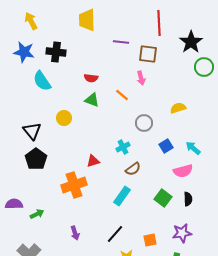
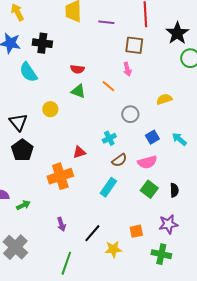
purple line: (121, 42) -> (106, 22), moved
pink semicircle: (183, 171) -> (147, 162), moved
black line: (115, 234) -> (92, 233), moved

